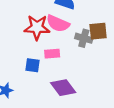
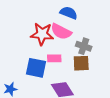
brown square: (98, 31) -> (81, 63), moved
blue square: (33, 65) -> (36, 68), size x1.5

